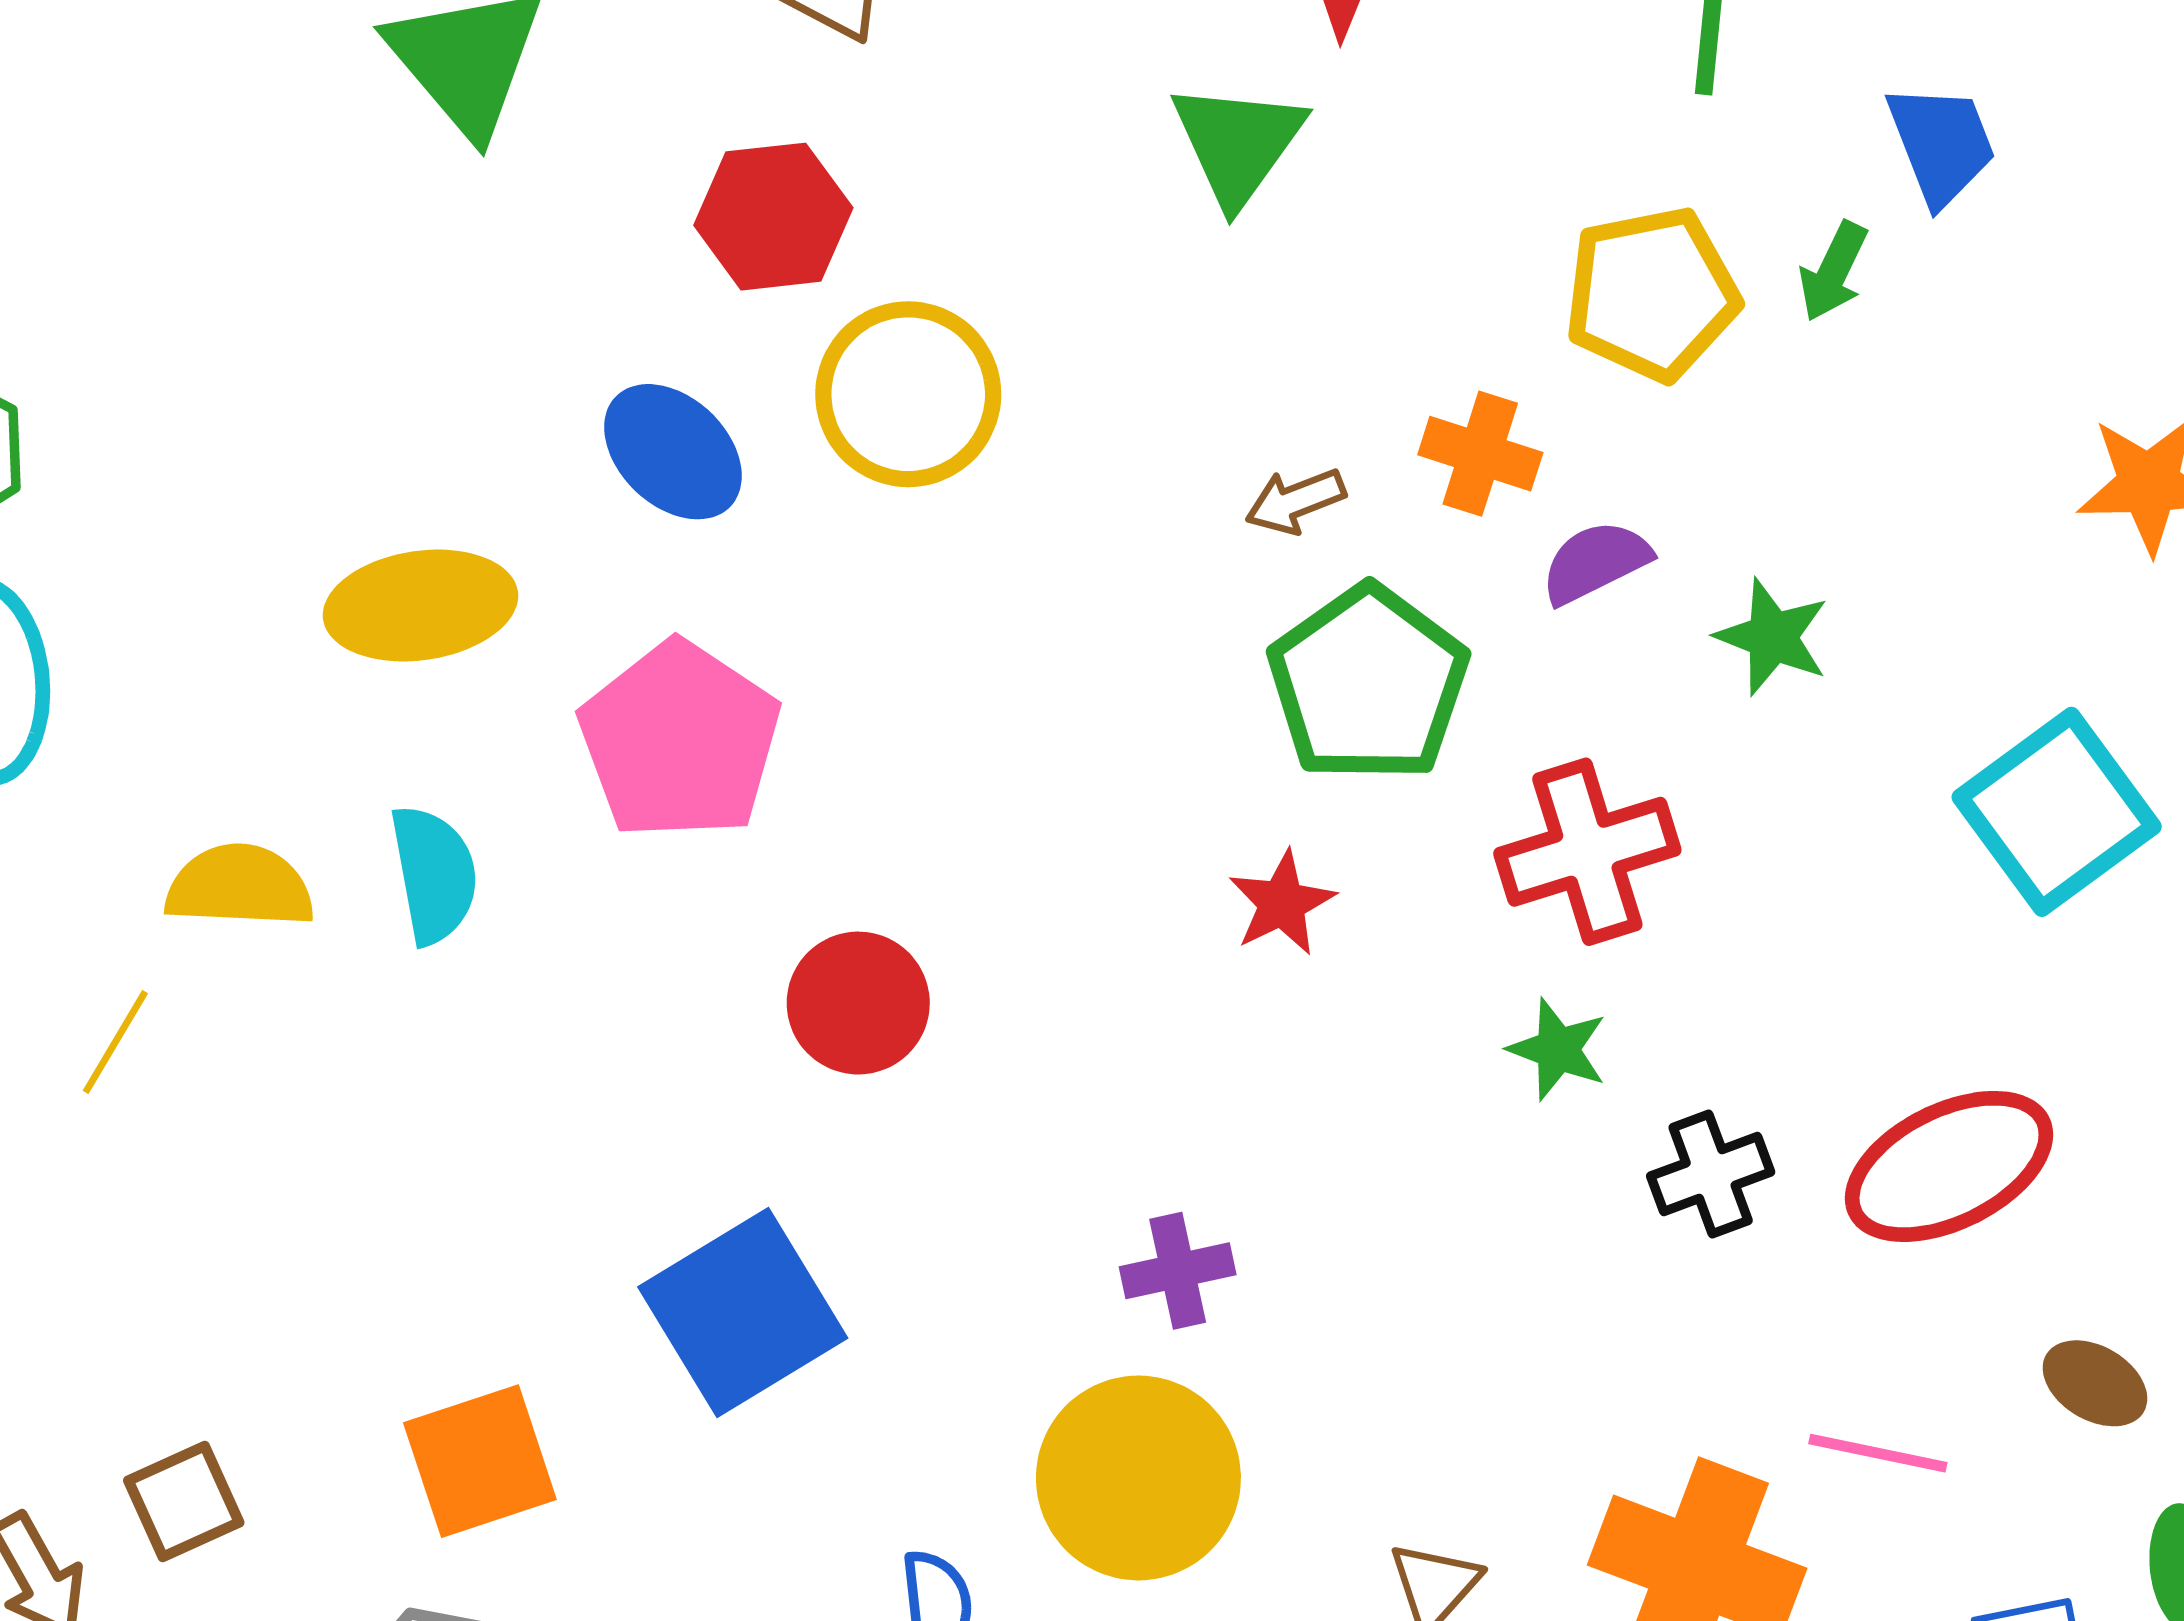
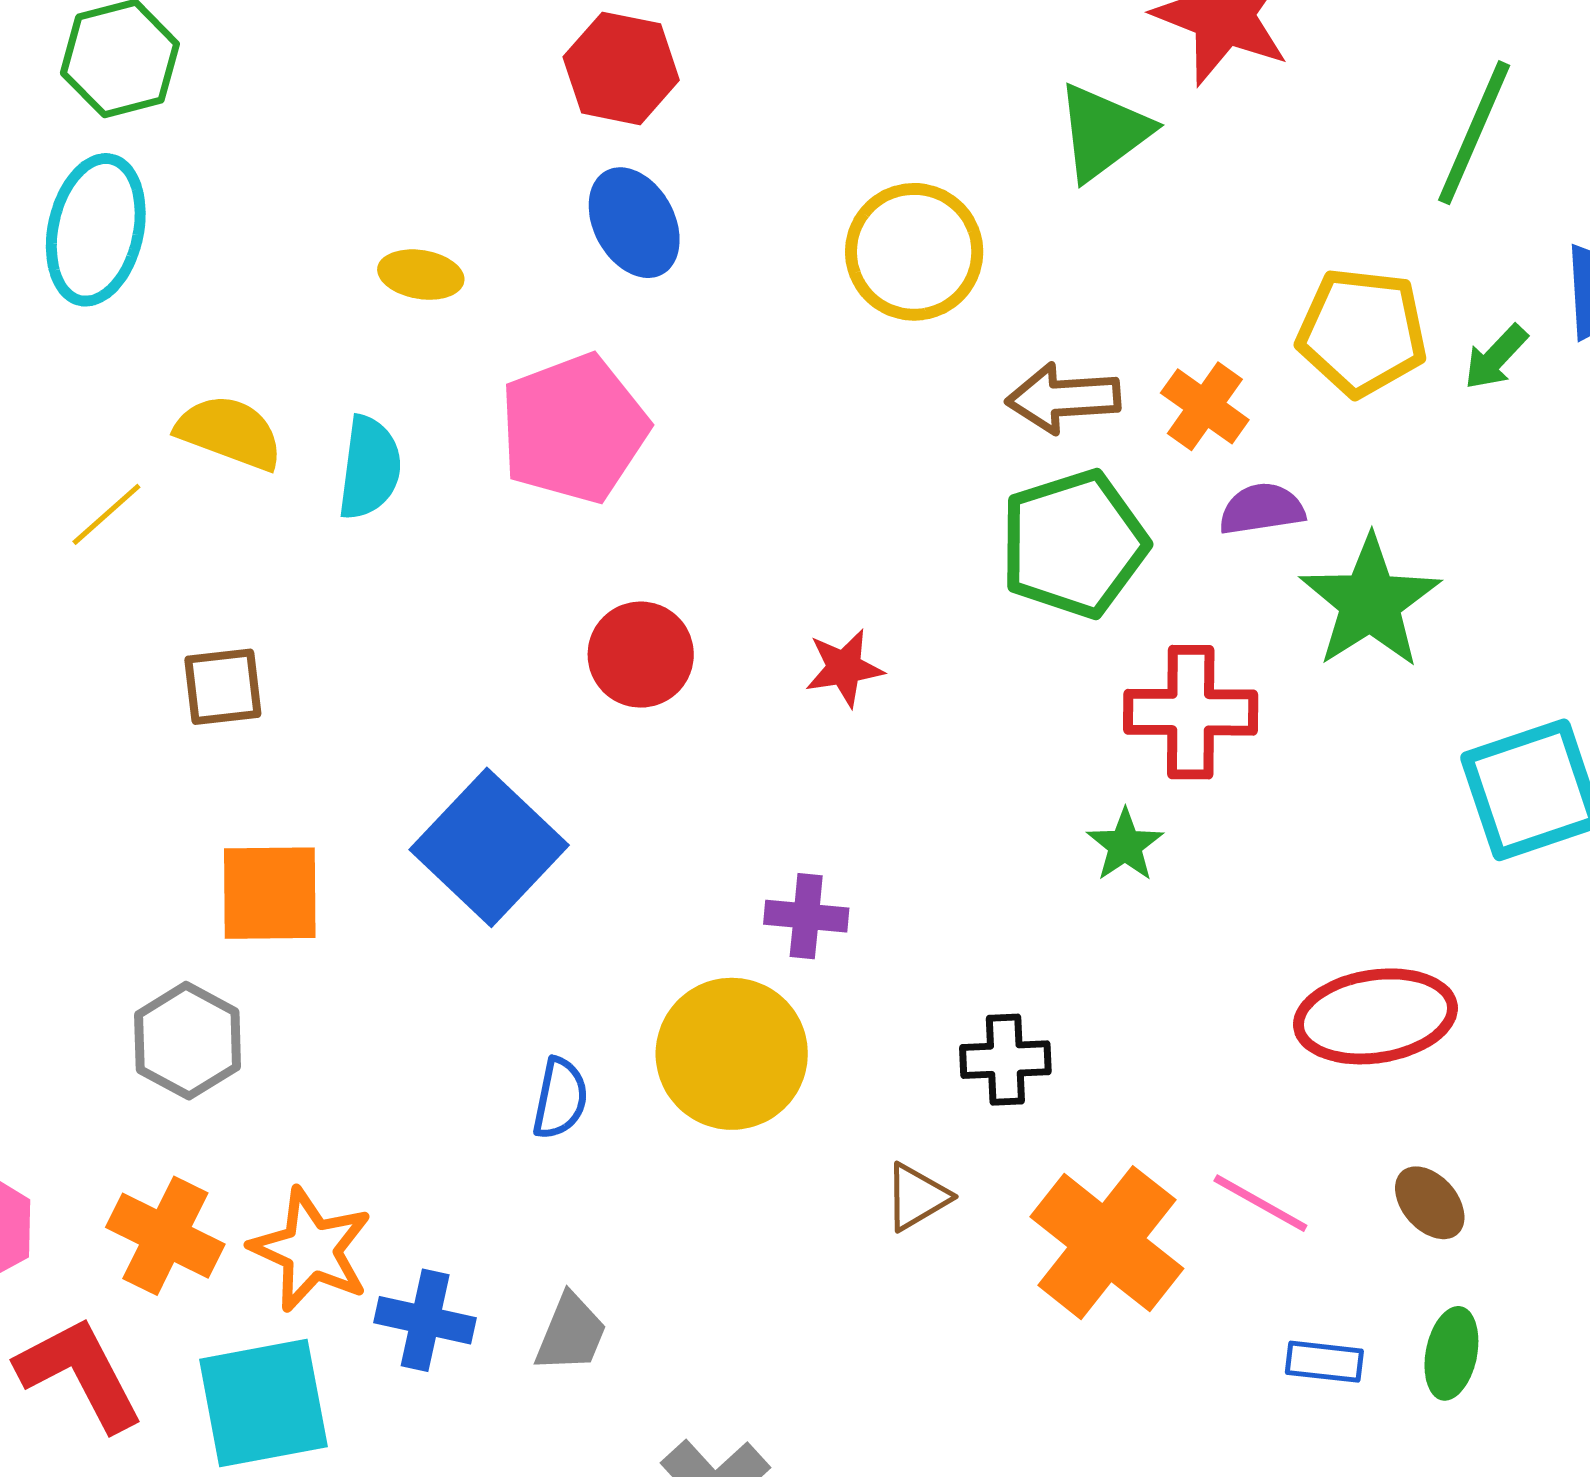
red hexagon: (773, 217) -> (621, 68), moved
yellow circle: (908, 394) -> (914, 252), moved
brown arrow: (1295, 501) -> (1063, 398), size x1.5
yellow ellipse: (421, 606) -> (421, 275), size x0.6
green star: (1772, 637) -> (1370, 602), size x1.6
red star: (1282, 903) -> (844, 668), moved
black cross: (1711, 1174) -> (1005, 1060), moved
blue square: (743, 1312) -> (489, 847), turned -33
brown square: (184, 1502) -> (223, 687), moved

